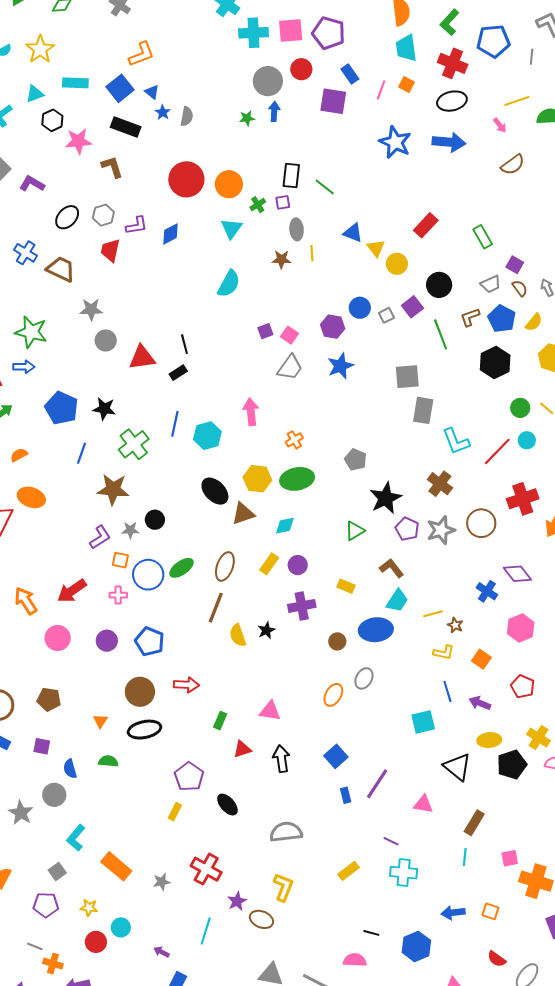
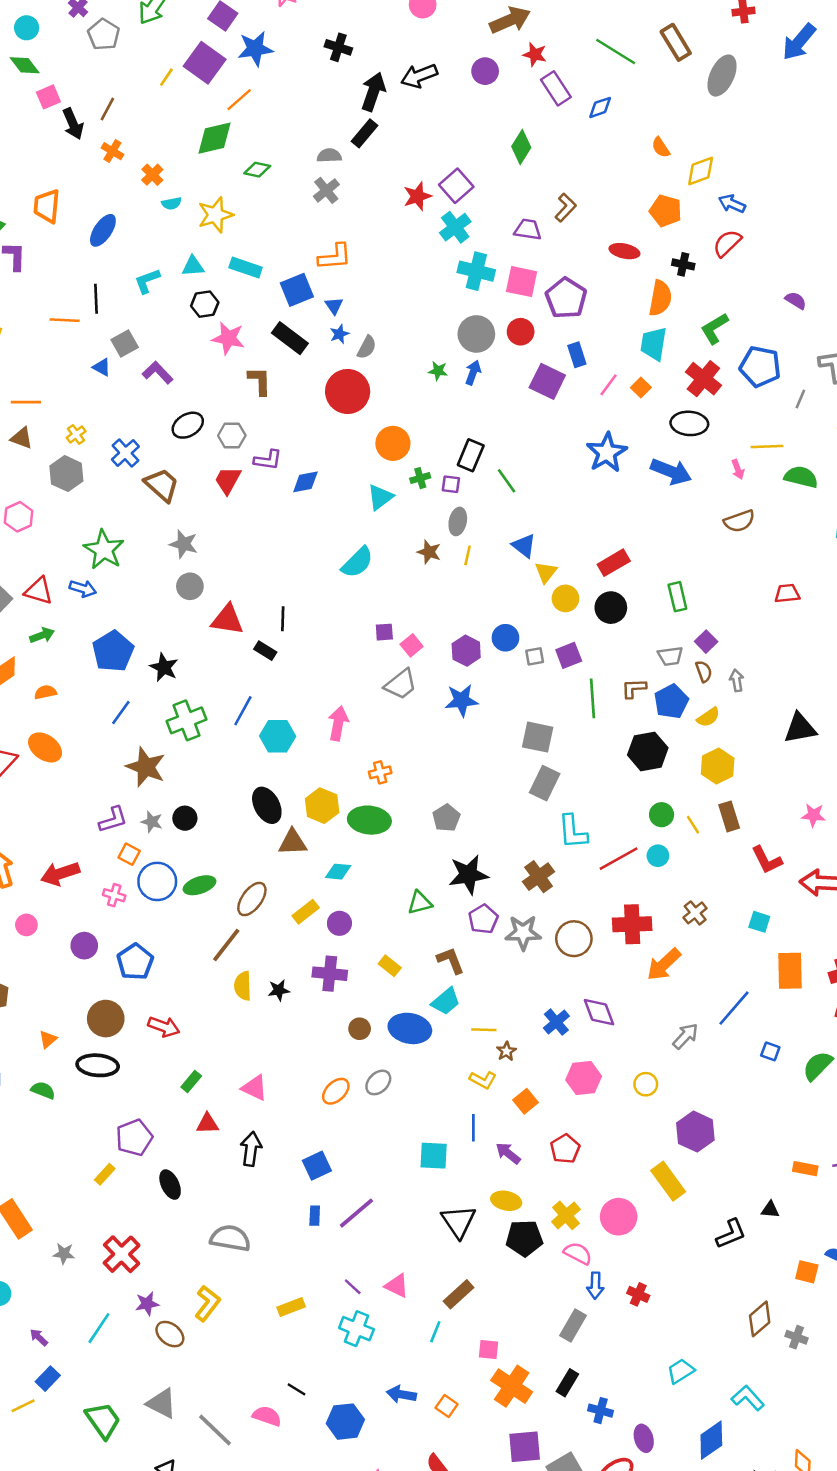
red circle: (186, 179) -> (348, 391), moved
black circle: (439, 285) -> (611, 608), moved
black rectangle: (178, 373) -> (265, 651), turned 48
pink circle: (58, 638) -> (26, 925), size x0.7
pink triangle: (423, 804) -> (397, 1286), moved

